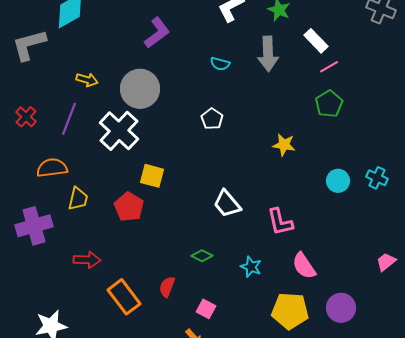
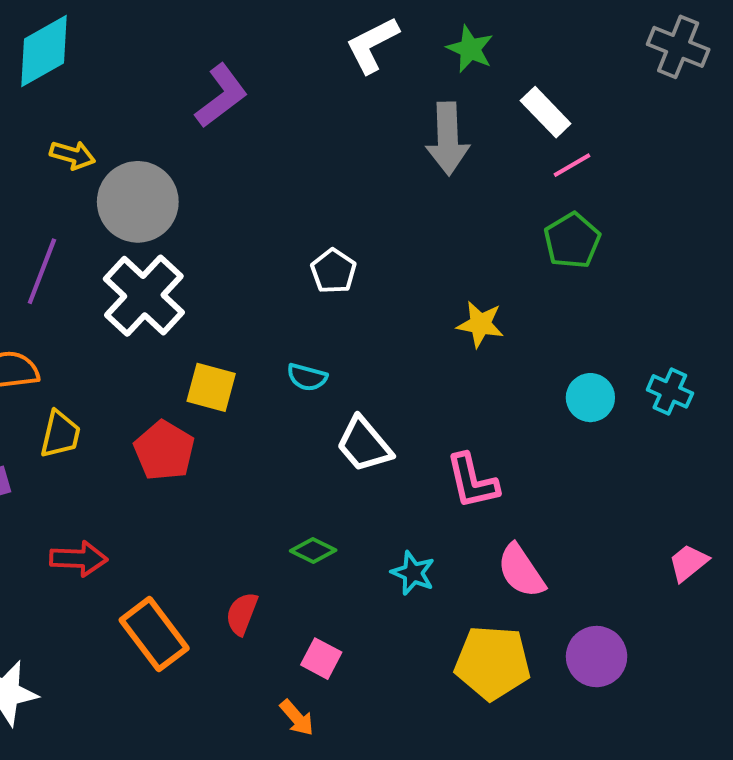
cyan semicircle: (220, 64) -> (307, 377), moved
yellow arrow: (87, 80) -> (73, 155), moved
gray circle: (140, 89) -> (138, 202), moved

